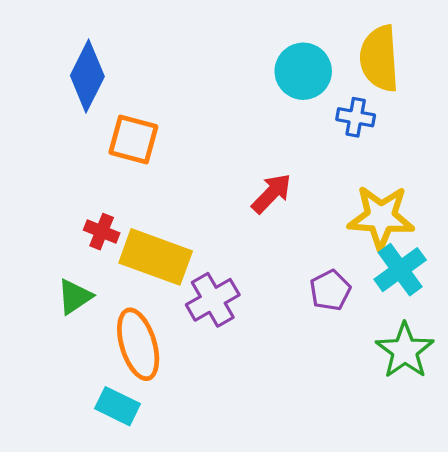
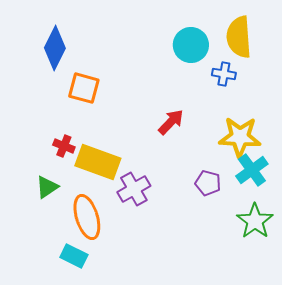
purple pentagon: (330, 290) -> (208, 183), turned -30

